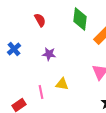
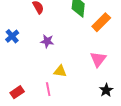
pink line: (41, 92) -> (48, 89), moved

